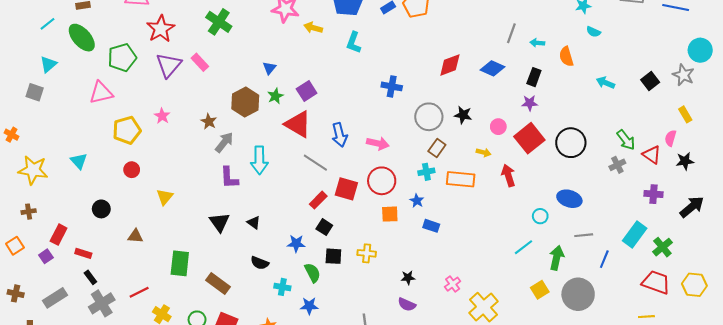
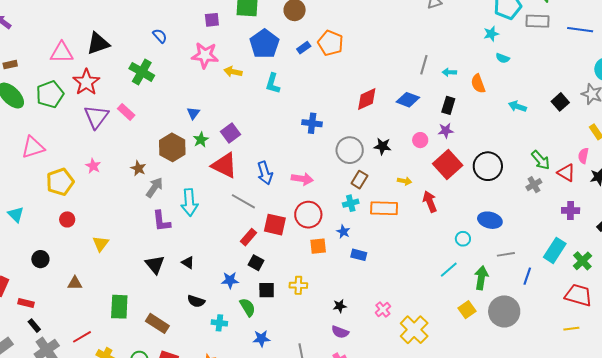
green pentagon: (122, 58) -> (50, 94), moved
pink circle: (498, 127) -> (420, 140), moved
blue star: (309, 306) -> (261, 339), moved

